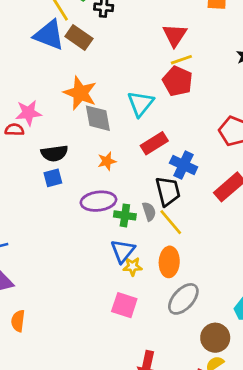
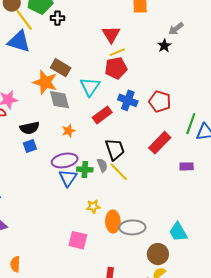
brown rectangle: (79, 38) -> (61, 68), moved
red pentagon: (178, 81) -> (116, 68), turned -30
blue cross: (184, 165) -> (128, 100), moved
blue triangle: (123, 251) -> (68, 178), moved
orange ellipse: (169, 262) -> (113, 221), moved
gray ellipse: (183, 299) -> (132, 227), turned 50
pink square: (124, 305) -> (78, 240), moved
orange semicircle: (18, 321) -> (15, 264), moved

